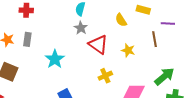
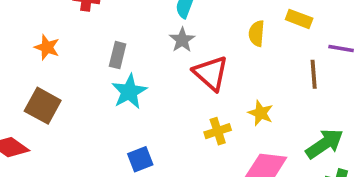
yellow semicircle: (121, 20) -> (257, 33), turned 32
gray rectangle: (27, 39) -> (118, 55), moved
yellow star: (128, 50) -> (261, 113), moved

